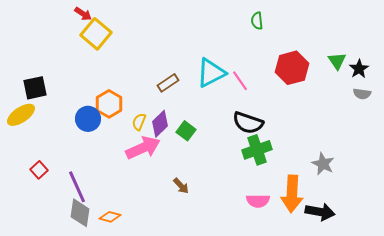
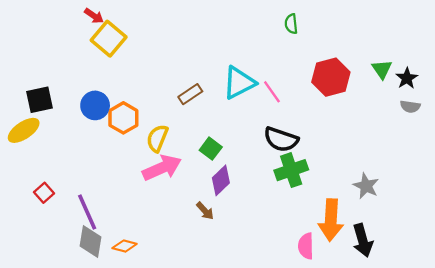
blue circle: (88, 119) -> (95, 105), moved
yellow semicircle: (139, 122) -> (157, 138), size x1.4
purple diamond: (160, 124) -> (221, 180), moved
pink semicircle: (258, 201) -> (306, 246), moved, turned 90
black arrow: (320, 212) -> (363, 240), turned 64

